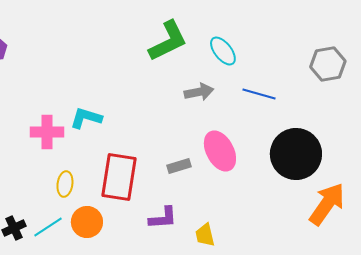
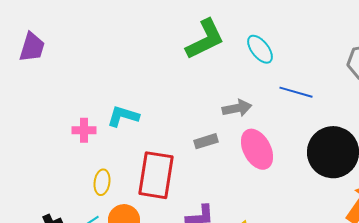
gray arrow: (199, 92) -> (237, 108), moved
pink cross: (47, 132) -> (84, 130), size x0.7
gray rectangle: (179, 166) -> (206, 141), moved

